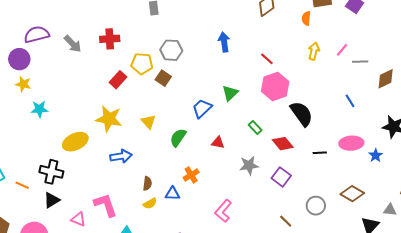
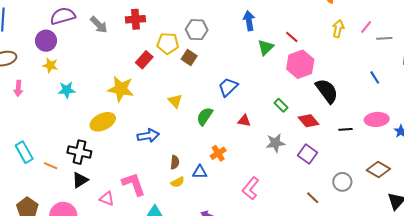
green triangle: (230, 93) -> (266, 47), moved
yellow star: (109, 119) -> (121, 89), moved

